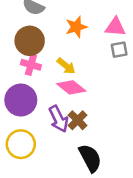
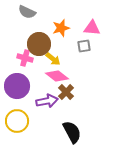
brown circle: (30, 41) -> (39, 44), moved
gray square: (119, 50) -> (84, 46), moved
purple arrow: (59, 119) -> (47, 101), turned -75
brown cross: (78, 120) -> (66, 92), moved

